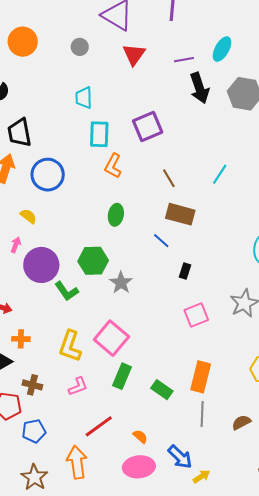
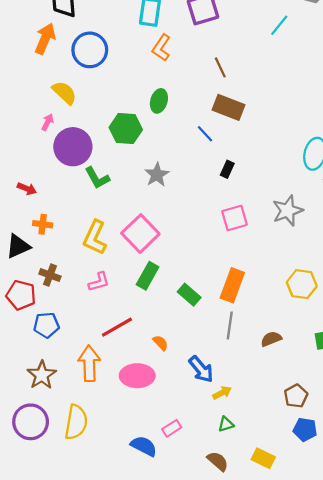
cyan line: (220, 174) -> (279, 25), moved
yellow semicircle: (28, 216) -> (64, 93), size x1.4
green hexagon: (93, 261) -> (126, 129), moved
pink ellipse: (139, 467) -> (137, 376), moved

